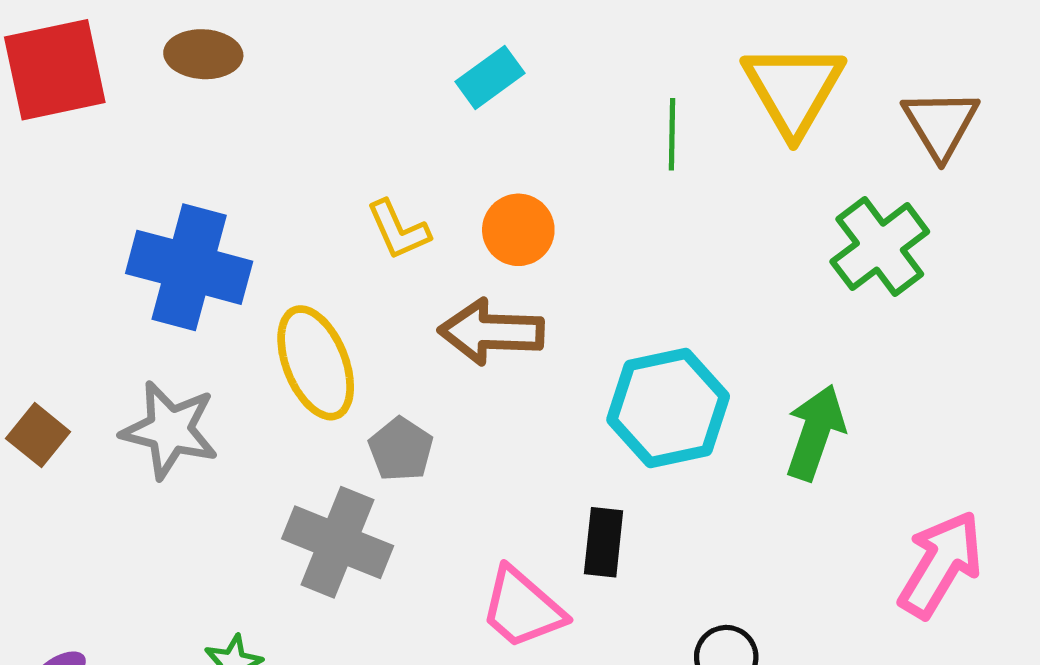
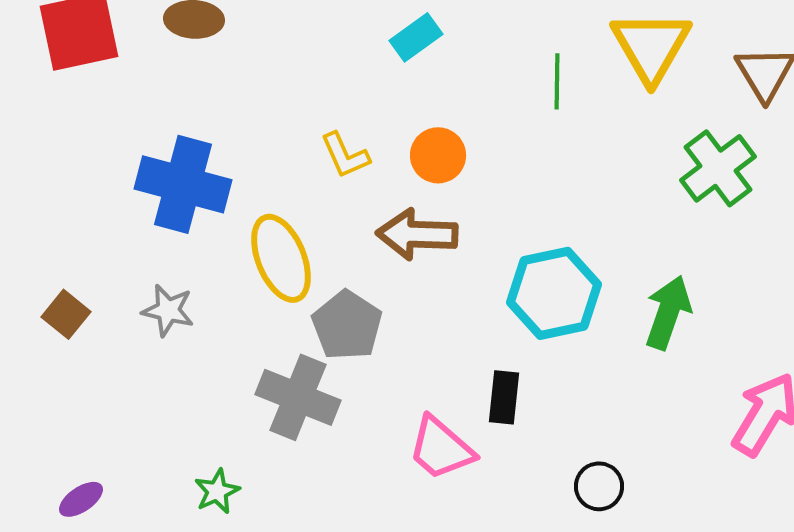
gray star: (170, 430) -> (168, 310), size x0.7
gray pentagon: (401, 449) -> (347, 325), size x1.4

